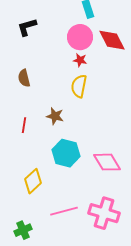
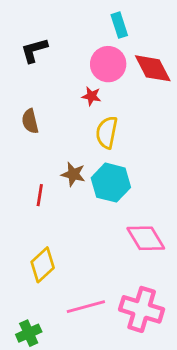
red star: (80, 60) -> (91, 96), moved
red line: (24, 125) -> (40, 195), moved
cyan hexagon: (66, 153) -> (111, 183), moved

